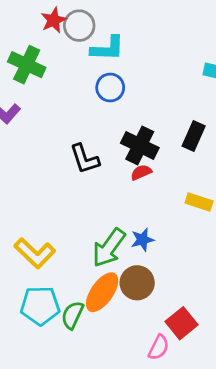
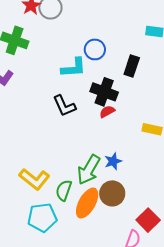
cyan L-shape: (107, 48) -> (74, 68), moved
blue circle: (110, 88) -> (95, 49), moved
black rectangle: (194, 136) -> (132, 66), moved
green semicircle: (72, 315) -> (64, 190), moved

